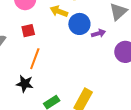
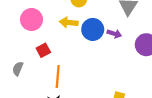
purple arrow: (98, 33) -> (114, 34), turned 48

